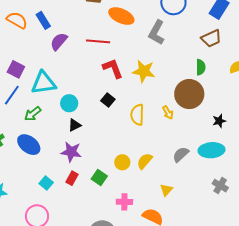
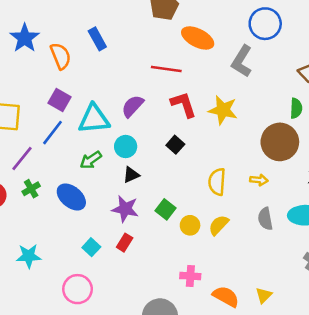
orange semicircle: (17, 20) -> (61, 56), moved, turned 35
purple semicircle: (59, 41) -> (133, 106), moved
yellow arrow: (168, 113) -> (259, 180), moved, turned -56
green arrow: (33, 114) -> (91, 160), moved
yellow semicircle: (137, 115) -> (217, 182), moved
gray semicircle: (181, 154) -> (265, 219), turned -60
green square: (99, 178) -> (165, 209), moved
yellow triangle: (166, 190) -> (264, 295), moved

